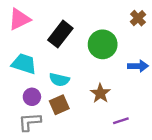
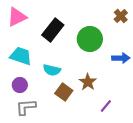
purple circle: (32, 97) -> (20, 85), moved
brown square: (59, 105) -> (64, 92), moved, turned -30
purple line: (121, 121) -> (106, 106), turned -32

